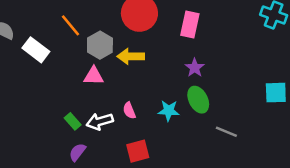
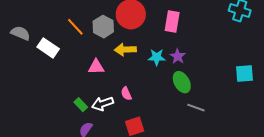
gray hexagon: (100, 45) -> (103, 27), moved
cyan star: (169, 111) -> (157, 57), moved
gray line: (226, 132) -> (196, 108), moved

